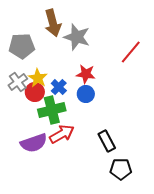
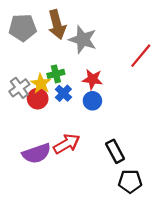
gray pentagon: (22, 46) -> (23, 28), moved
green cross: (52, 110) -> (56, 74), moved, size x0.6

